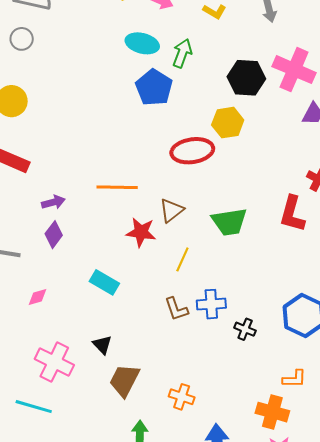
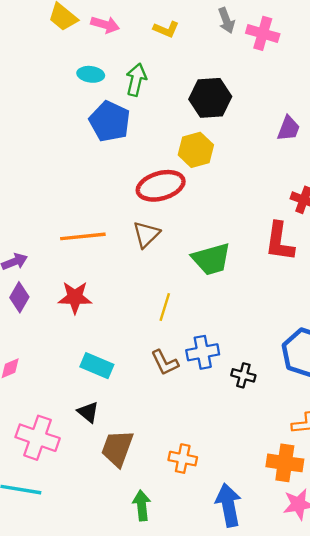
cyan ellipse: (142, 43) -> (91, 74), size x0.7
pink cross: (294, 70) -> (263, 33), moved, size x0.7
brown triangle: (171, 210) -> (146, 234), moved
red star: (141, 232) -> (75, 297), moved
cyan rectangle: (104, 282) -> (97, 366), moved

